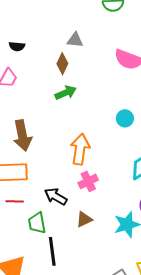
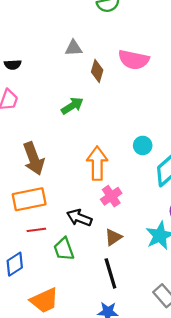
brown diamond: (62, 64) -> (97, 71), moved
cyan circle: (125, 118) -> (143, 145), moved
black line: (52, 251) -> (110, 273), moved

